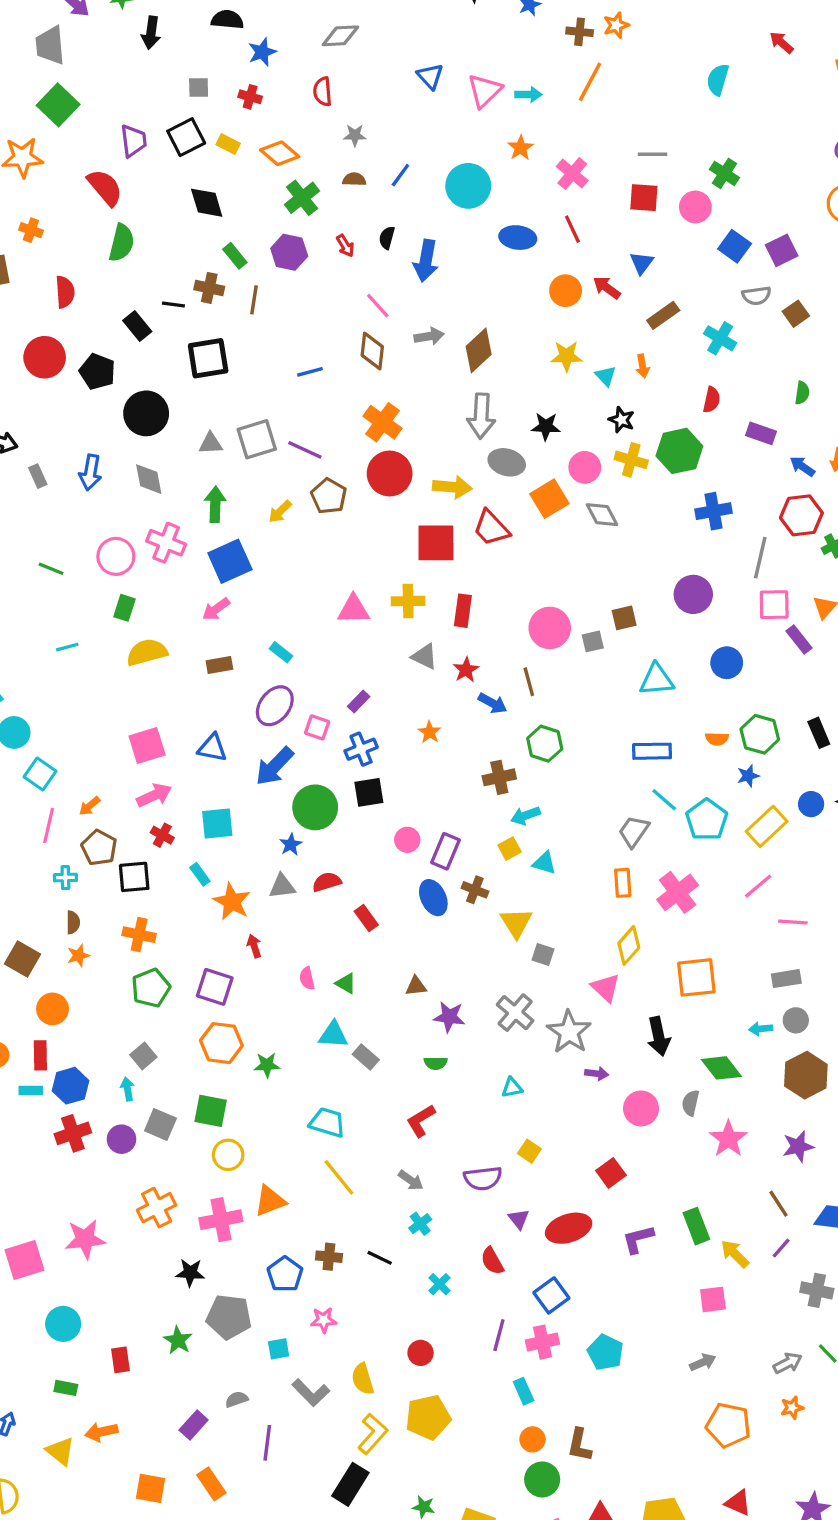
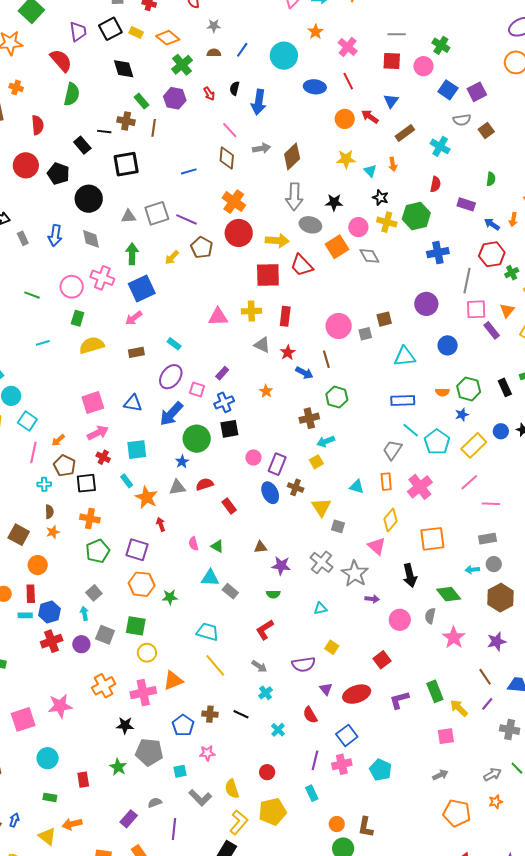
cyan triangle: (544, 863) -> (357, 487), moved
cyan rectangle: (524, 1391) -> (312, 793), moved

